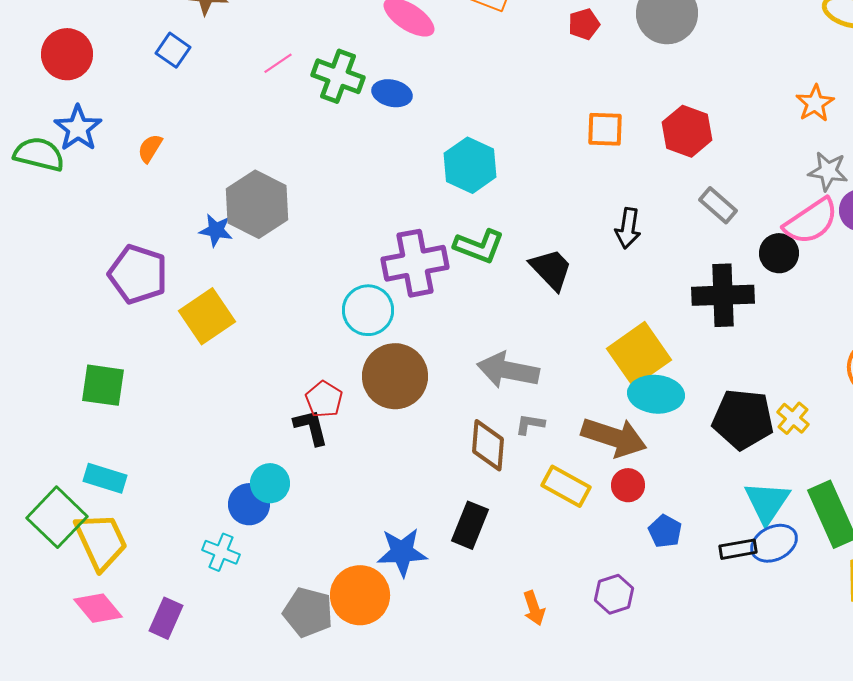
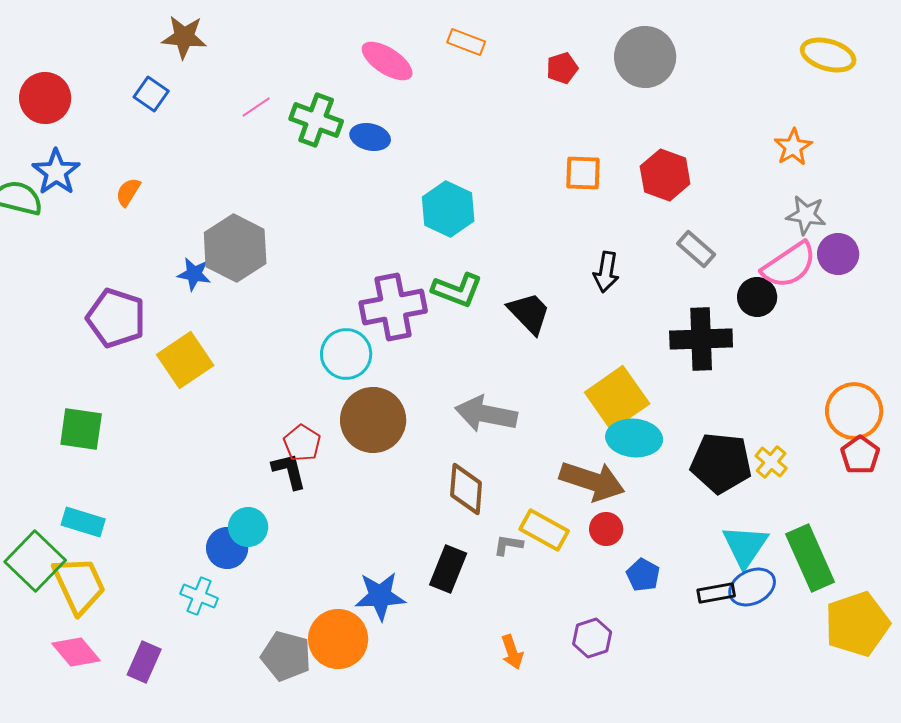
gray L-shape: (530, 424) -> (508, 545), moved

